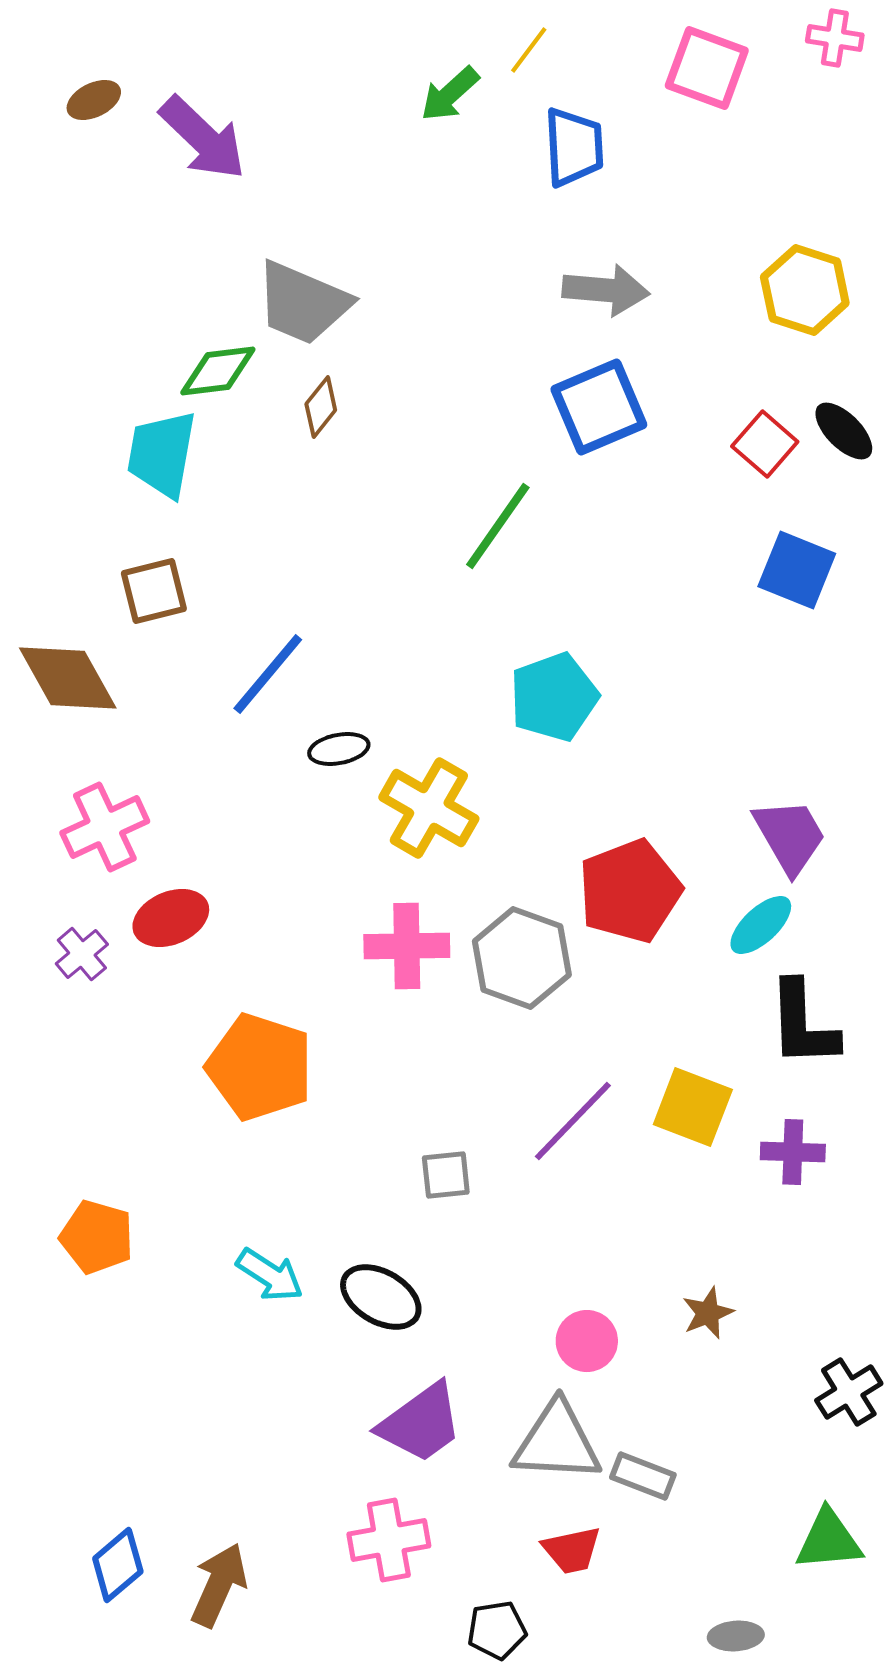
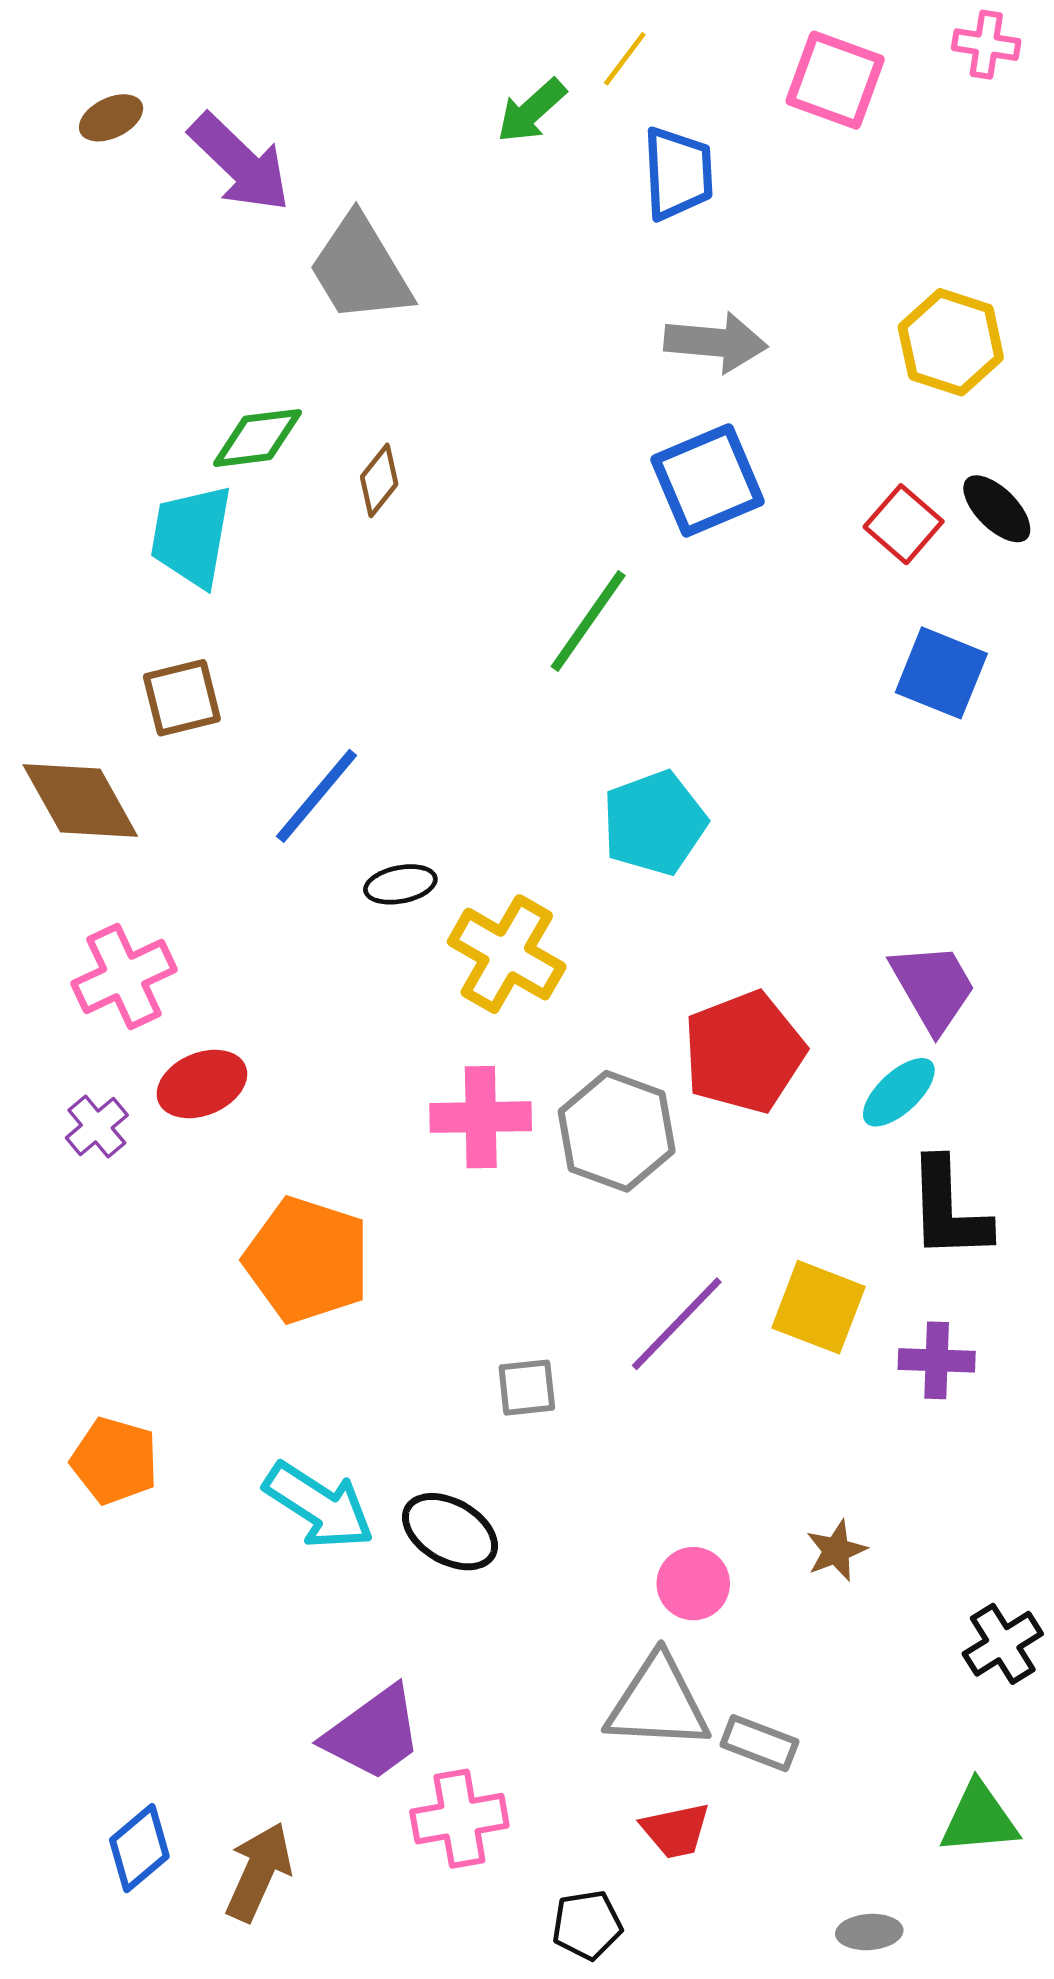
gray trapezoid: (303, 303) -> (360, 269), moved, turned 36
cyan arrow: (270, 1275) -> (319, 1506), size x1.4
purple trapezoid: (421, 1423) -> (373, 1734), moved

